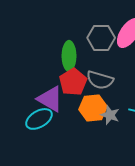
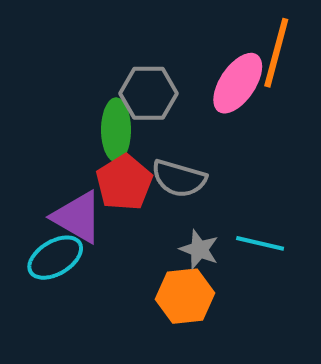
gray hexagon: (101, 38) -> (148, 93), moved
orange hexagon: (93, 108) -> (185, 296), moved

